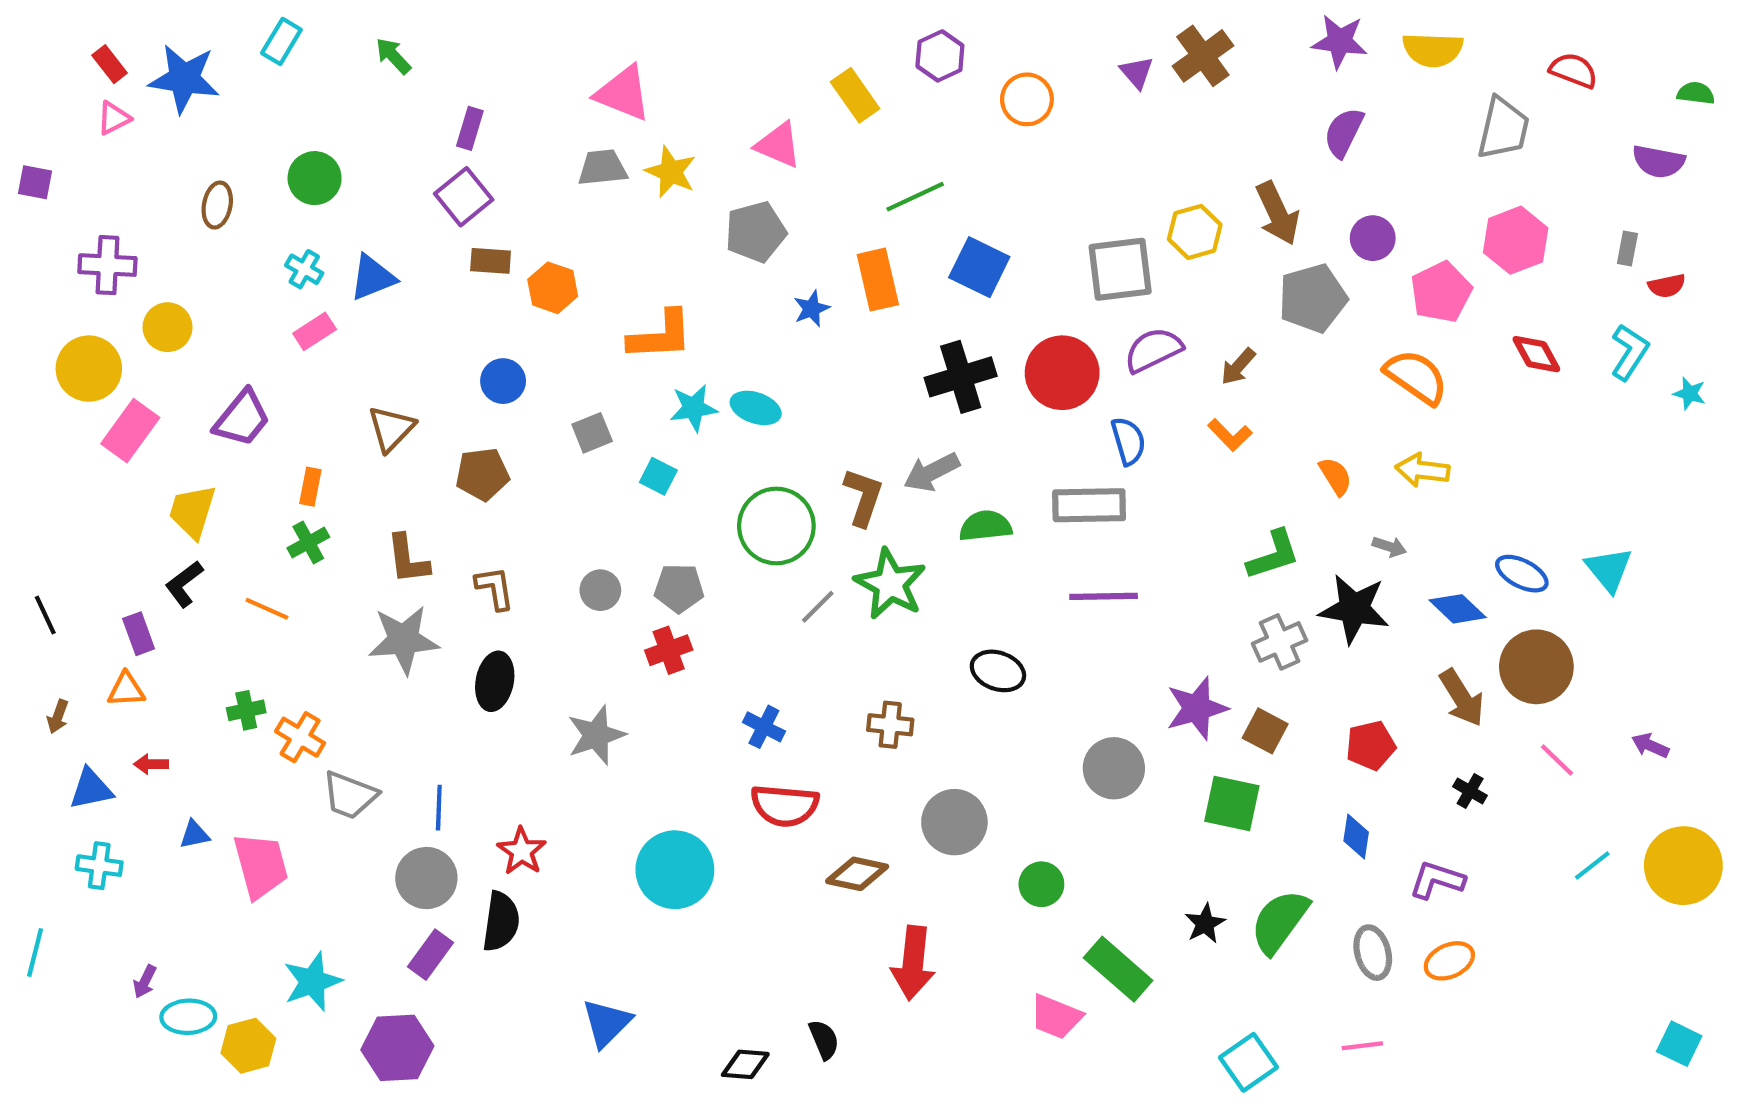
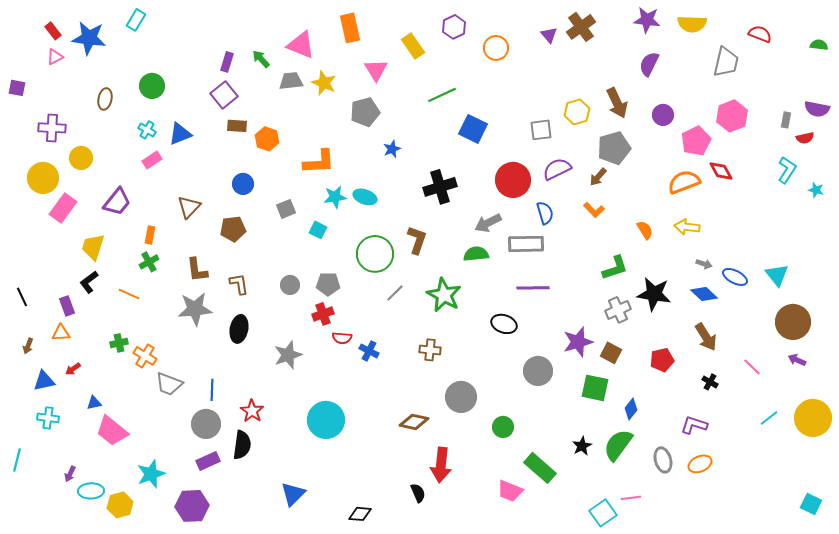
green arrow: (393, 56) -> (261, 59), moved
pink triangle: (778, 145) -> (376, 70), turned 35
purple semicircle: (1659, 162) -> (817, 109), moved
gray square: (1120, 269) -> (541, 130), size x0.7
orange rectangle: (878, 280) -> (350, 28), moved
gray pentagon: (1313, 298) -> (614, 148), moved
red diamond: (1536, 354) -> (721, 171), moved
black cross: (961, 377) -> (440, 187), moved
orange semicircle: (1416, 377) -> (684, 182), turned -56
gray arrow: (932, 472) -> (488, 223), moved
gray arrow: (1389, 547) -> (704, 264), moved
green star: (890, 584) -> (444, 295), moved
brown circle: (1536, 667) -> (793, 322), moved
black ellipse: (998, 671) -> (504, 324), moved
red arrow: (151, 764) -> (73, 369), turned -35
red semicircle: (785, 806) -> (342, 338), moved, size x0.6
blue diamond: (1356, 837) -> (631, 409), moved, turned 30
pink trapezoid: (261, 866) -> (112, 431), moved, turned 144
purple rectangle: (431, 955) -> (208, 461), turned 30
black semicircle: (824, 1040) -> (418, 493), moved
pink line: (1362, 1046) -> (631, 498), moved

